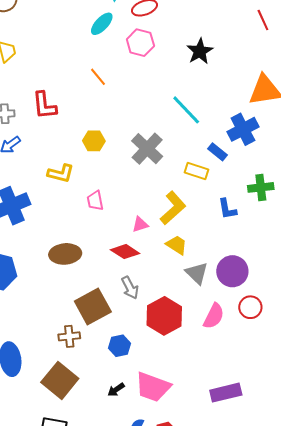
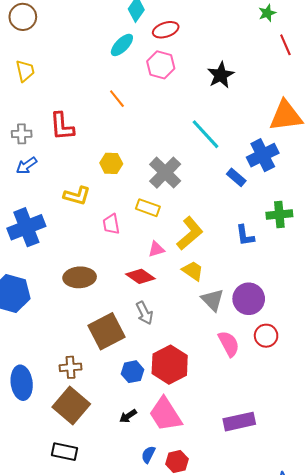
yellow rectangle: (196, 171) -> (148, 208), moved
red hexagon: (164, 316) -> (170, 365), moved
pink semicircle: (214, 316) -> (229, 344), turned -56
brown cross: (69, 336) -> (71, 367), moved
pink trapezoid: (153, 387) -> (165, 414), turned 36

